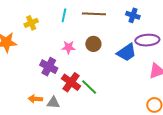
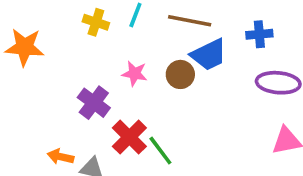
blue cross: (133, 15) -> (259, 34), turned -32
yellow cross: (31, 23) -> (96, 22), moved, turned 32
blue trapezoid: (127, 52) -> (209, 55), moved

